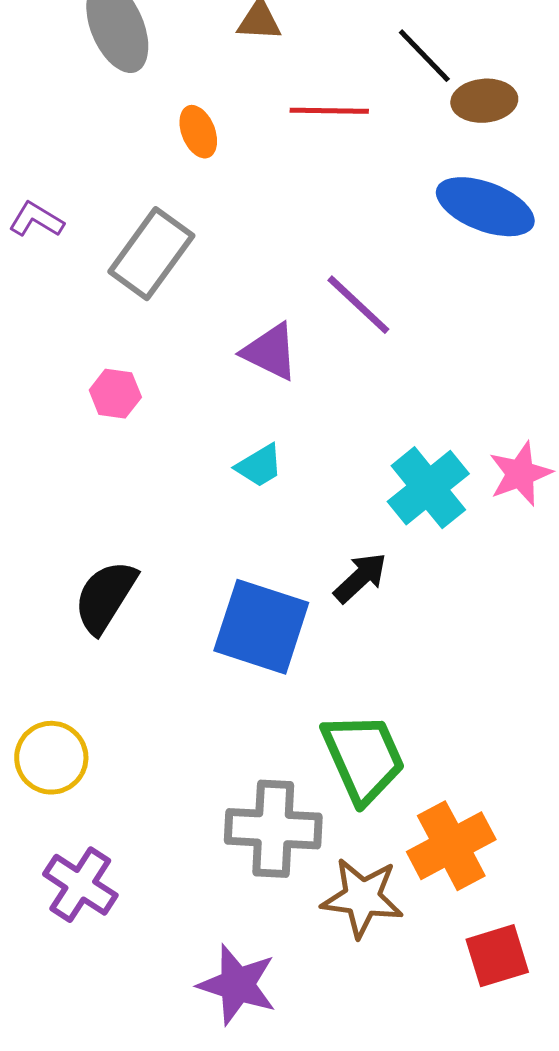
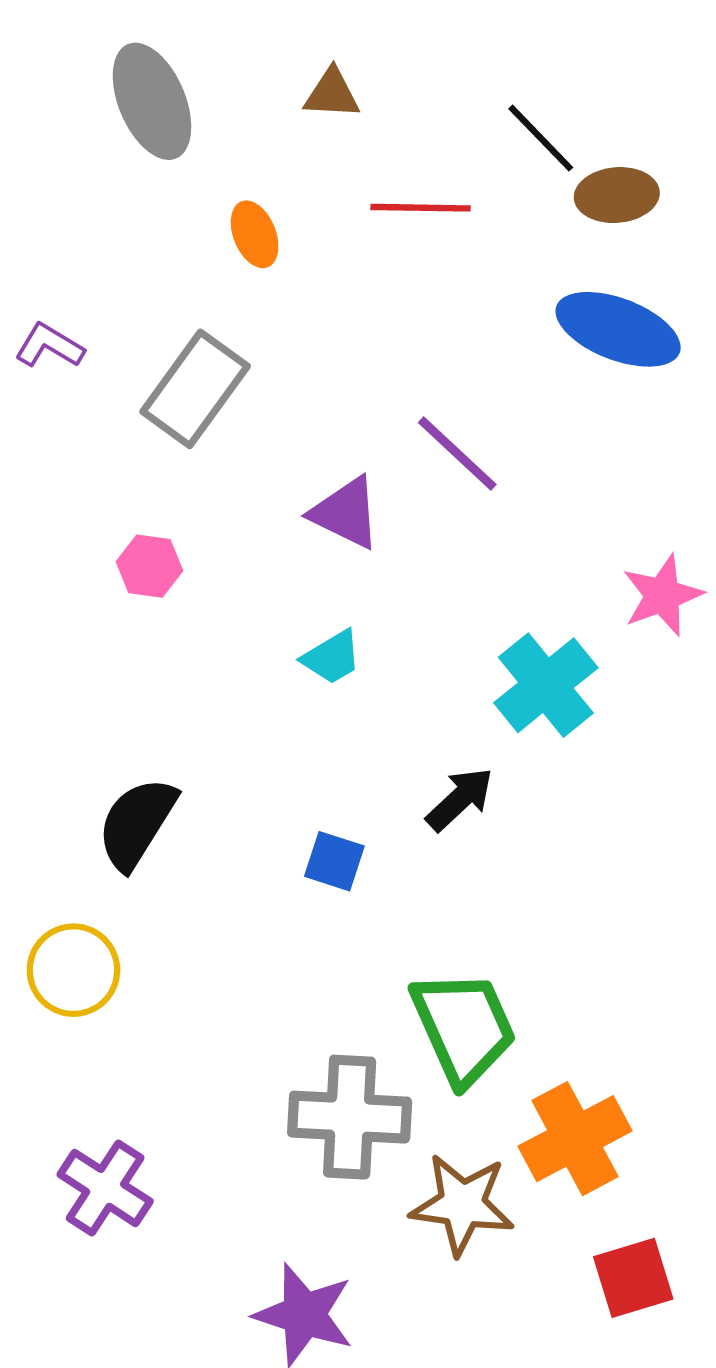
pink star: (520, 474) -> (662, 595), moved
blue square: (261, 627) -> (334, 861), size x0.5
yellow circle: (51, 758) -> (73, 970), moved

